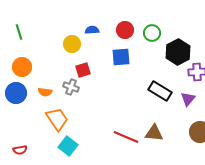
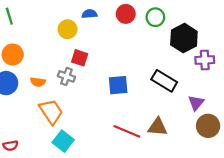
blue square: (121, 57) -> (118, 85), moved
red square: (83, 70) -> (80, 58), turned 35
purple triangle: (188, 99) -> (196, 103), moved

